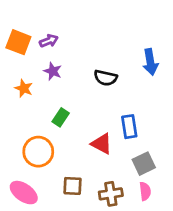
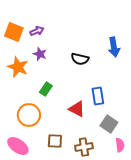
orange star: (24, 88) -> (18, 67), size x1.5
gray square: (144, 164) -> (109, 124), turned -30
pink semicircle: (145, 191) -> (120, 145), moved

